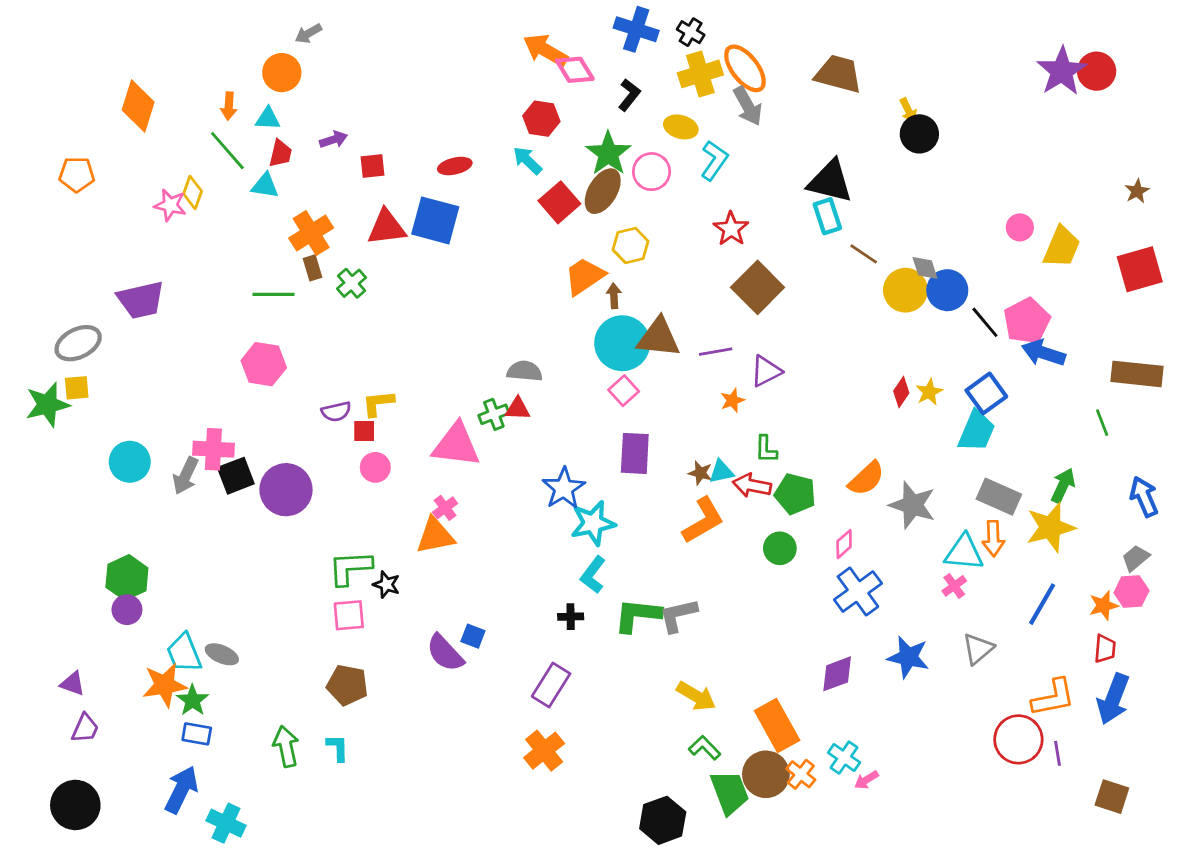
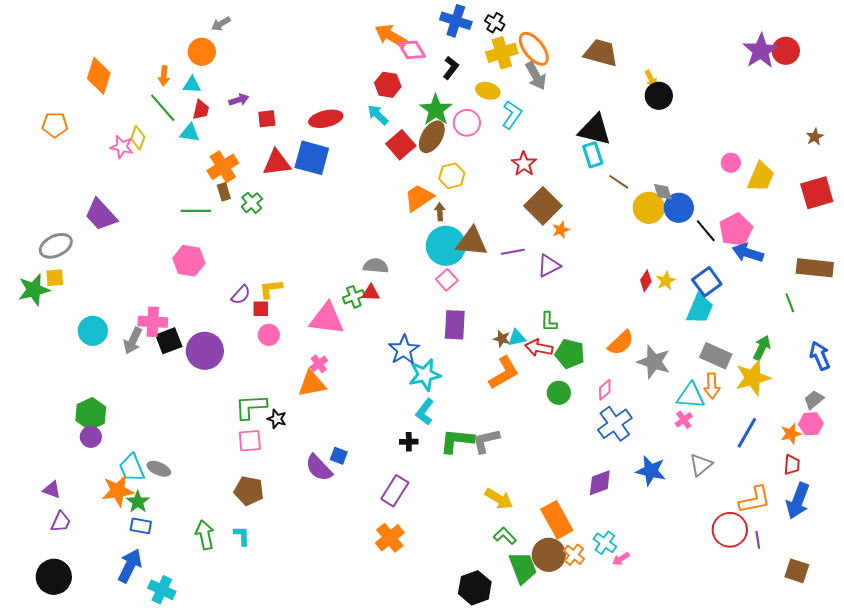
red ellipse: (455, 166) -> (326, 119), size x1.4
purple trapezoid: (141, 300) -> (101, 215), turned 60
orange star: (732, 400) -> (561, 230), moved
purple semicircle: (336, 412) -> (241, 295), turned -35

